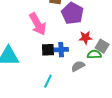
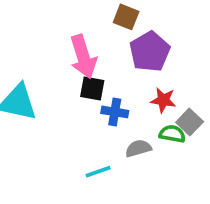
black square: (48, 50) -> (92, 88), moved
cyan line: (48, 81) -> (98, 172), moved, turned 32

